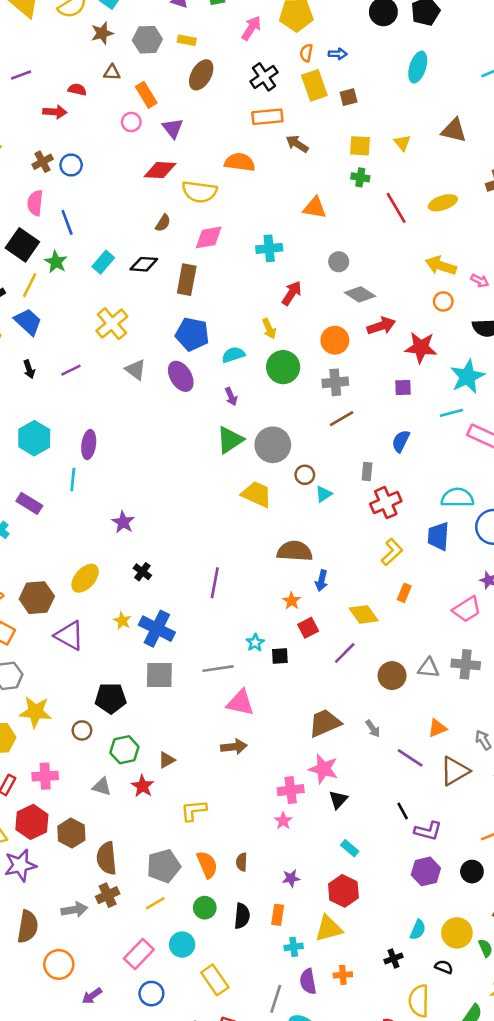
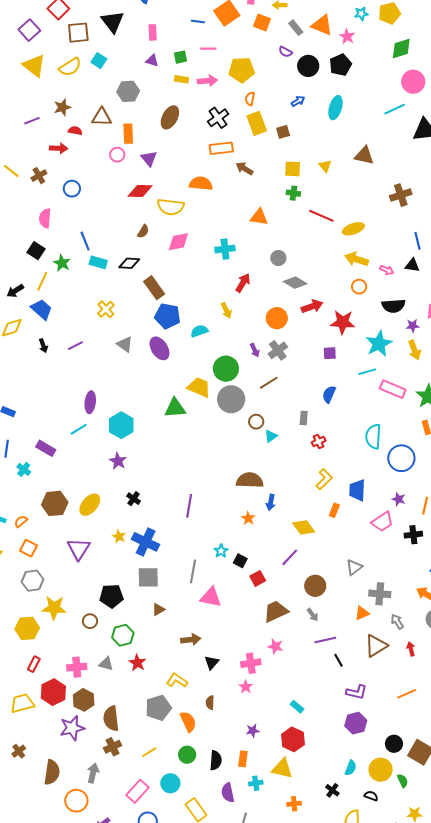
pink arrow: (251, 28) -> (207, 81), turned 54
brown star: (102, 33) -> (62, 107), moved
yellow rectangle: (187, 40) -> (181, 79), moved
blue arrow: (338, 54) -> (298, 101), moved, turned -32
brown triangle: (112, 72) -> (102, 117), size x1.5
orange rectangle: (146, 95) -> (128, 134), turned 30
brown cross: (43, 162) -> (39, 176), moved
yellow ellipse: (443, 203) -> (353, 229), moved
red line: (396, 208) -> (321, 216), turned -35
blue line: (67, 222) -> (85, 241), moved
black square: (22, 245) -> (36, 251), size x0.7
cyan rectangle: (103, 262) -> (98, 262), turned 66
brown rectangle: (187, 280) -> (154, 288), moved, turned -45
yellow cross: (112, 324) -> (106, 309), size x0.7
green circle: (283, 367) -> (226, 369), moved
gray cross: (335, 382) -> (278, 350), turned -30
purple arrow: (231, 397) -> (255, 350), moved
brown line: (342, 419) -> (269, 383), moved
cyan hexagon: (34, 438) -> (121, 425), moved
green triangle: (230, 440) -> (175, 408), moved, turned 30
cyan line: (73, 480) -> (79, 429), turned 54
yellow trapezoid: (257, 494) -> (199, 387), moved
cyan semicircle: (457, 498) -> (373, 437), turned -85
red cross: (386, 503) -> (319, 441), size x0.6
blue trapezoid: (438, 536) -> (357, 490), moved
brown hexagon: (37, 598) -> (55, 503), moved
red square: (308, 628) -> (258, 578), moved
purple triangle: (69, 636) -> (79, 549), turned 35
black square: (280, 656) -> (240, 561), turned 32
gray cross: (466, 664) -> (380, 594), moved
gray triangle: (428, 668) -> (354, 567), turned -42
gray line: (218, 669) -> (193, 571), turned -70
brown circle: (392, 676) -> (315, 586), moved
brown arrow: (234, 747) -> (191, 640), moved
purple line: (410, 758) -> (325, 640), moved, turned -45
brown triangle: (167, 760) -> (158, 609), moved
pink star: (323, 769) -> (275, 646), size x0.7
pink cross: (45, 776) -> (77, 667), moved
black triangle: (338, 800) -> (212, 663), moved
yellow L-shape: (194, 810) -> (177, 680), turned 40
black line: (403, 811) -> (338, 660), moved
brown semicircle: (242, 862) -> (210, 703), moved
purple star: (20, 865) -> (72, 728), moved
gray pentagon: (164, 866) -> (158, 708), moved
black circle: (472, 872) -> (394, 744), moved
gray arrow: (74, 910) -> (93, 773), moved, turned -66
yellow triangle: (329, 929) -> (282, 769), turned 30
black cross: (394, 958) -> (332, 790), turned -32
purple semicircle: (308, 981) -> (228, 793), moved

